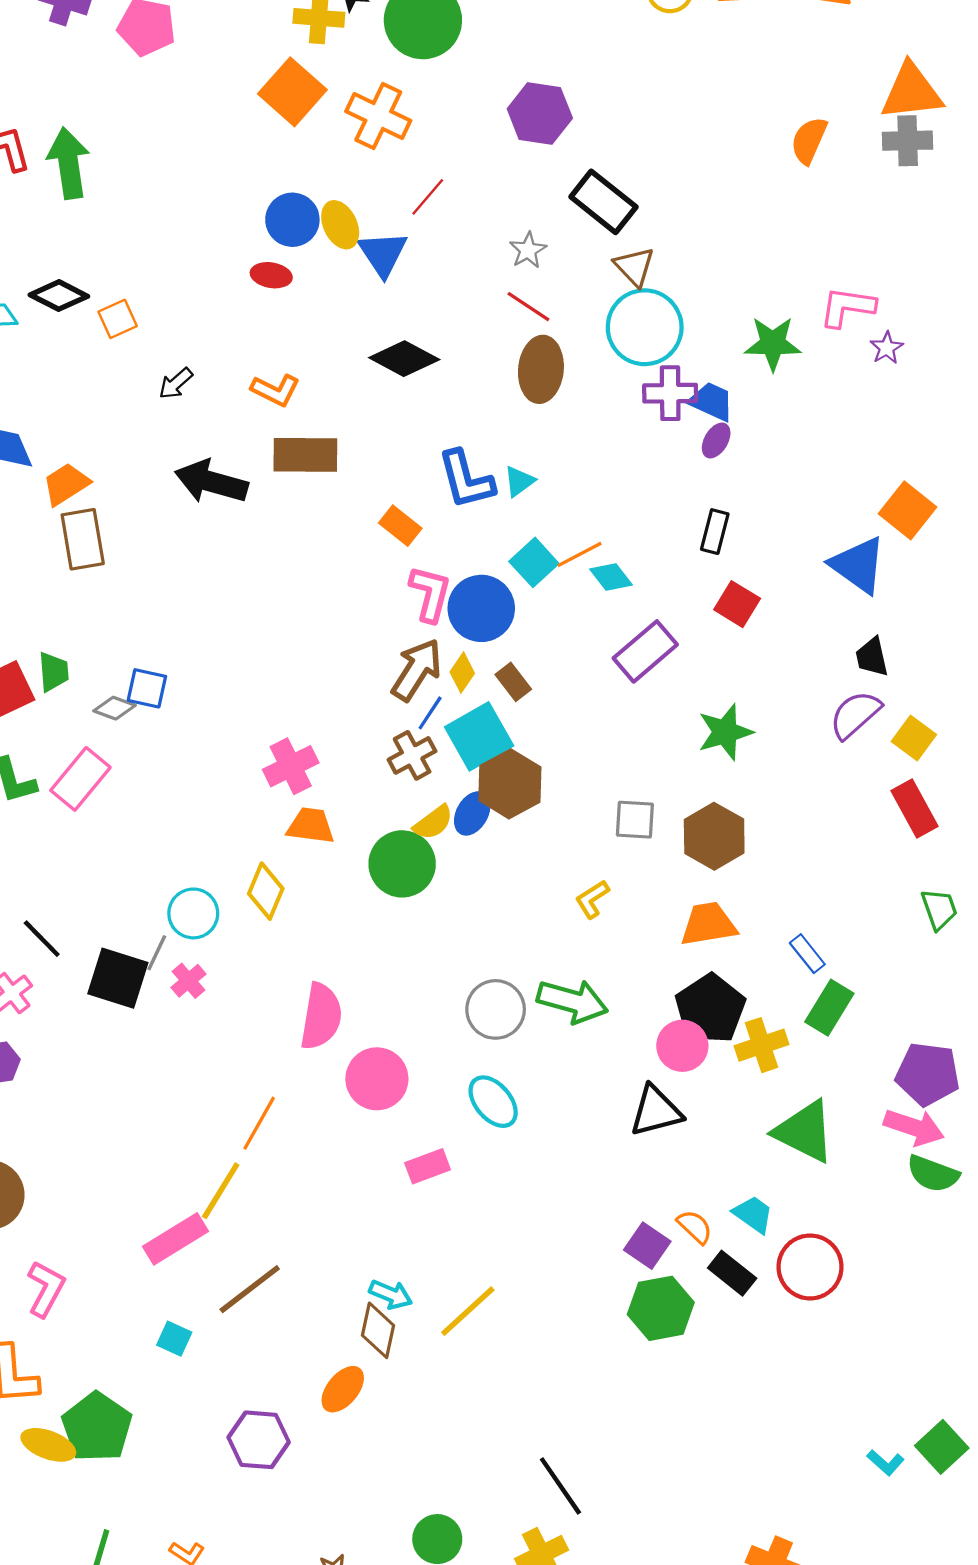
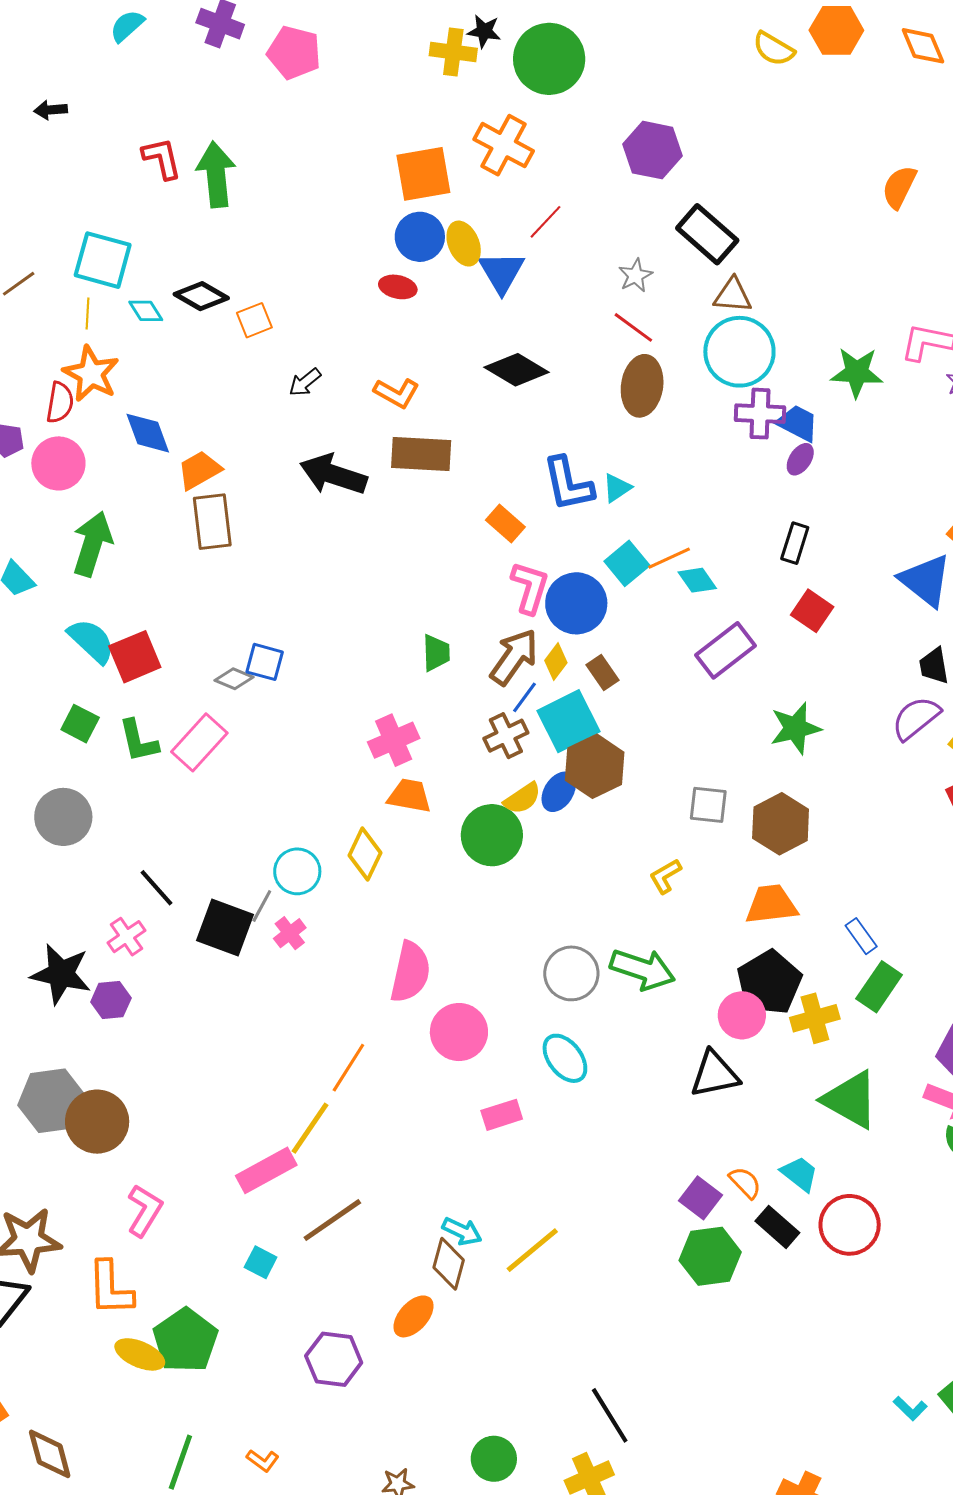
orange square: (292, 92) -> (423, 174), moved, turned 36
brown triangle: (634, 267) -> (733, 295), turned -45
green trapezoid: (53, 672) -> (436, 653), moved

